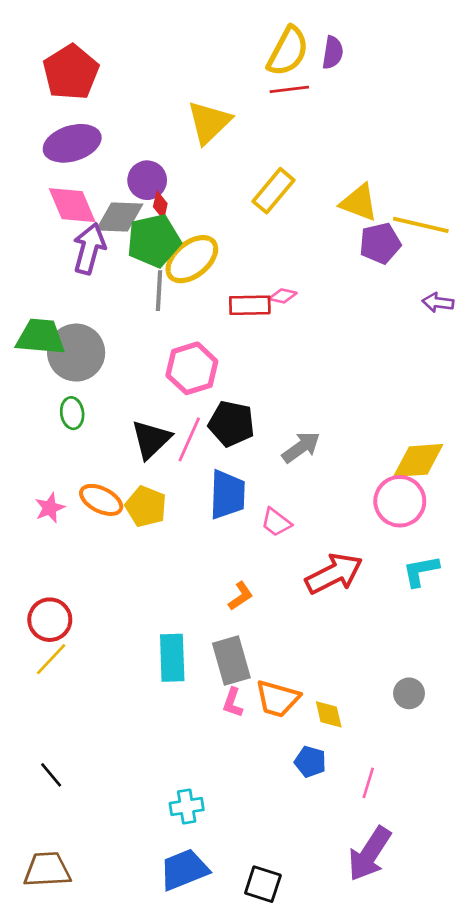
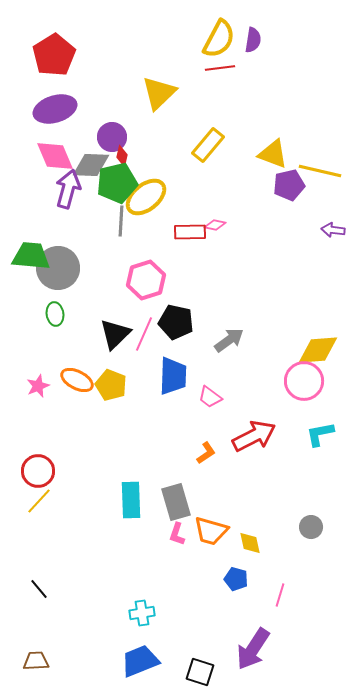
orange L-shape: (241, 596) -> (206, 453), moved
purple arrow: (370, 854) -> (253, 649), moved
brown trapezoid: (47, 870) -> (36, 661), size x0.7

